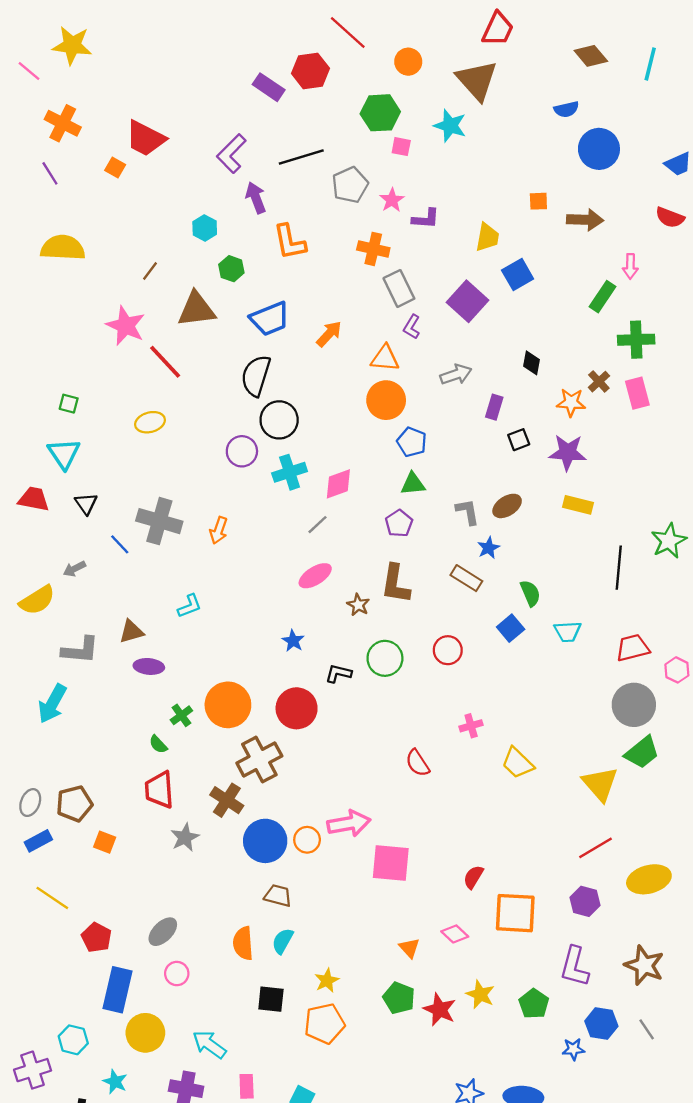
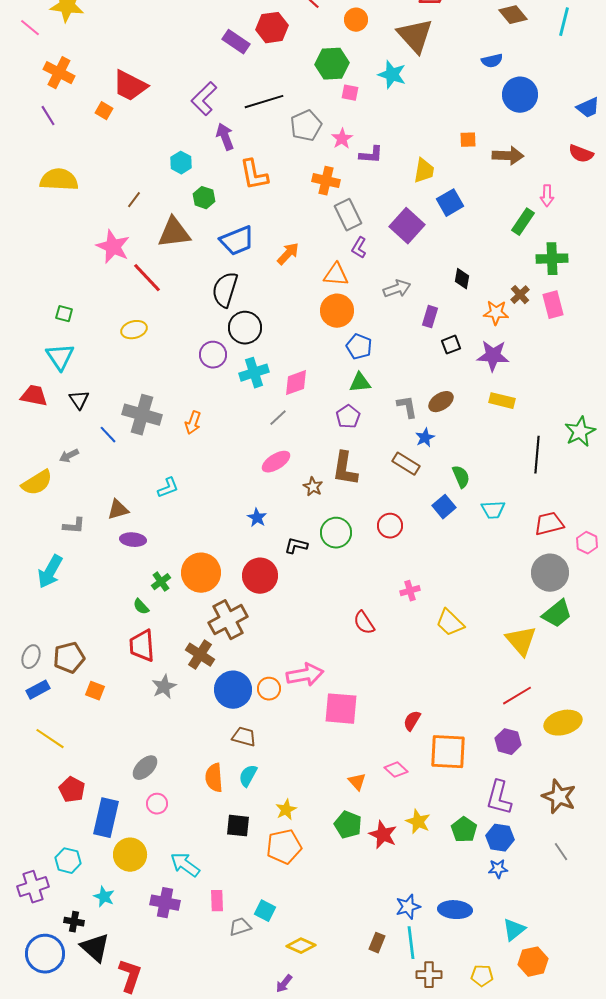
gray L-shape: (80, 650) -> (74, 526), size x0.7
red pentagon: (97, 937) -> (72, 790), moved
blue hexagon: (601, 1024) -> (500, 838), moved

